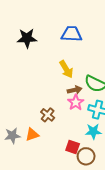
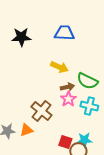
yellow arrow: (66, 69) -> (59, 67), turned -36
brown cross: (48, 115) -> (41, 111), size x1.5
cyan star: (93, 131) -> (84, 140), moved

